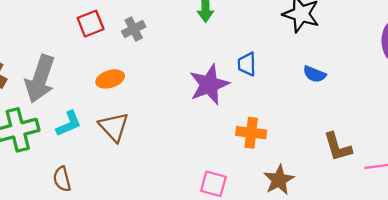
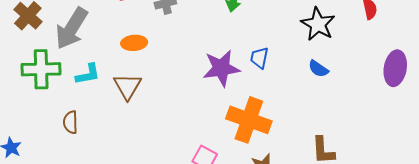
blue semicircle: (315, 74) -> (318, 69), moved
orange cross: (251, 133) -> (249, 120), size x1.6

